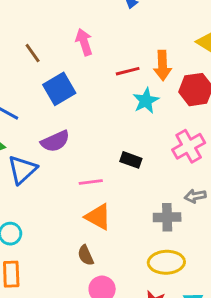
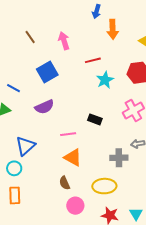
brown line: (33, 53) -> (30, 37), moved
orange arrow: (163, 65) -> (113, 29), moved
blue triangle: (22, 170) -> (25, 146), moved
yellow ellipse: (166, 262) -> (104, 186), moved

